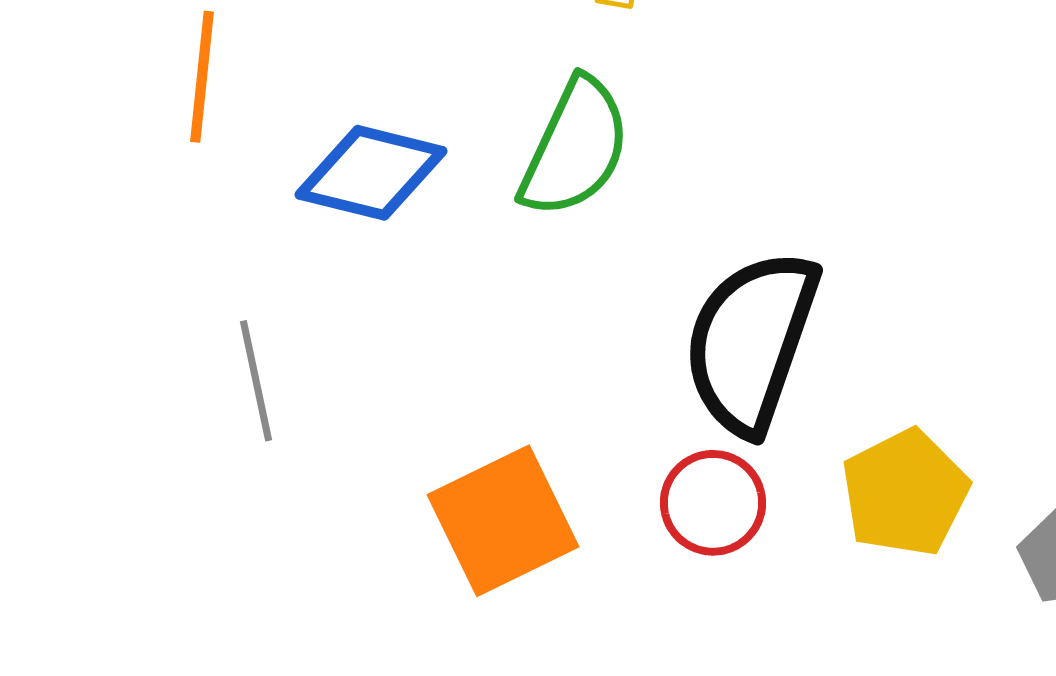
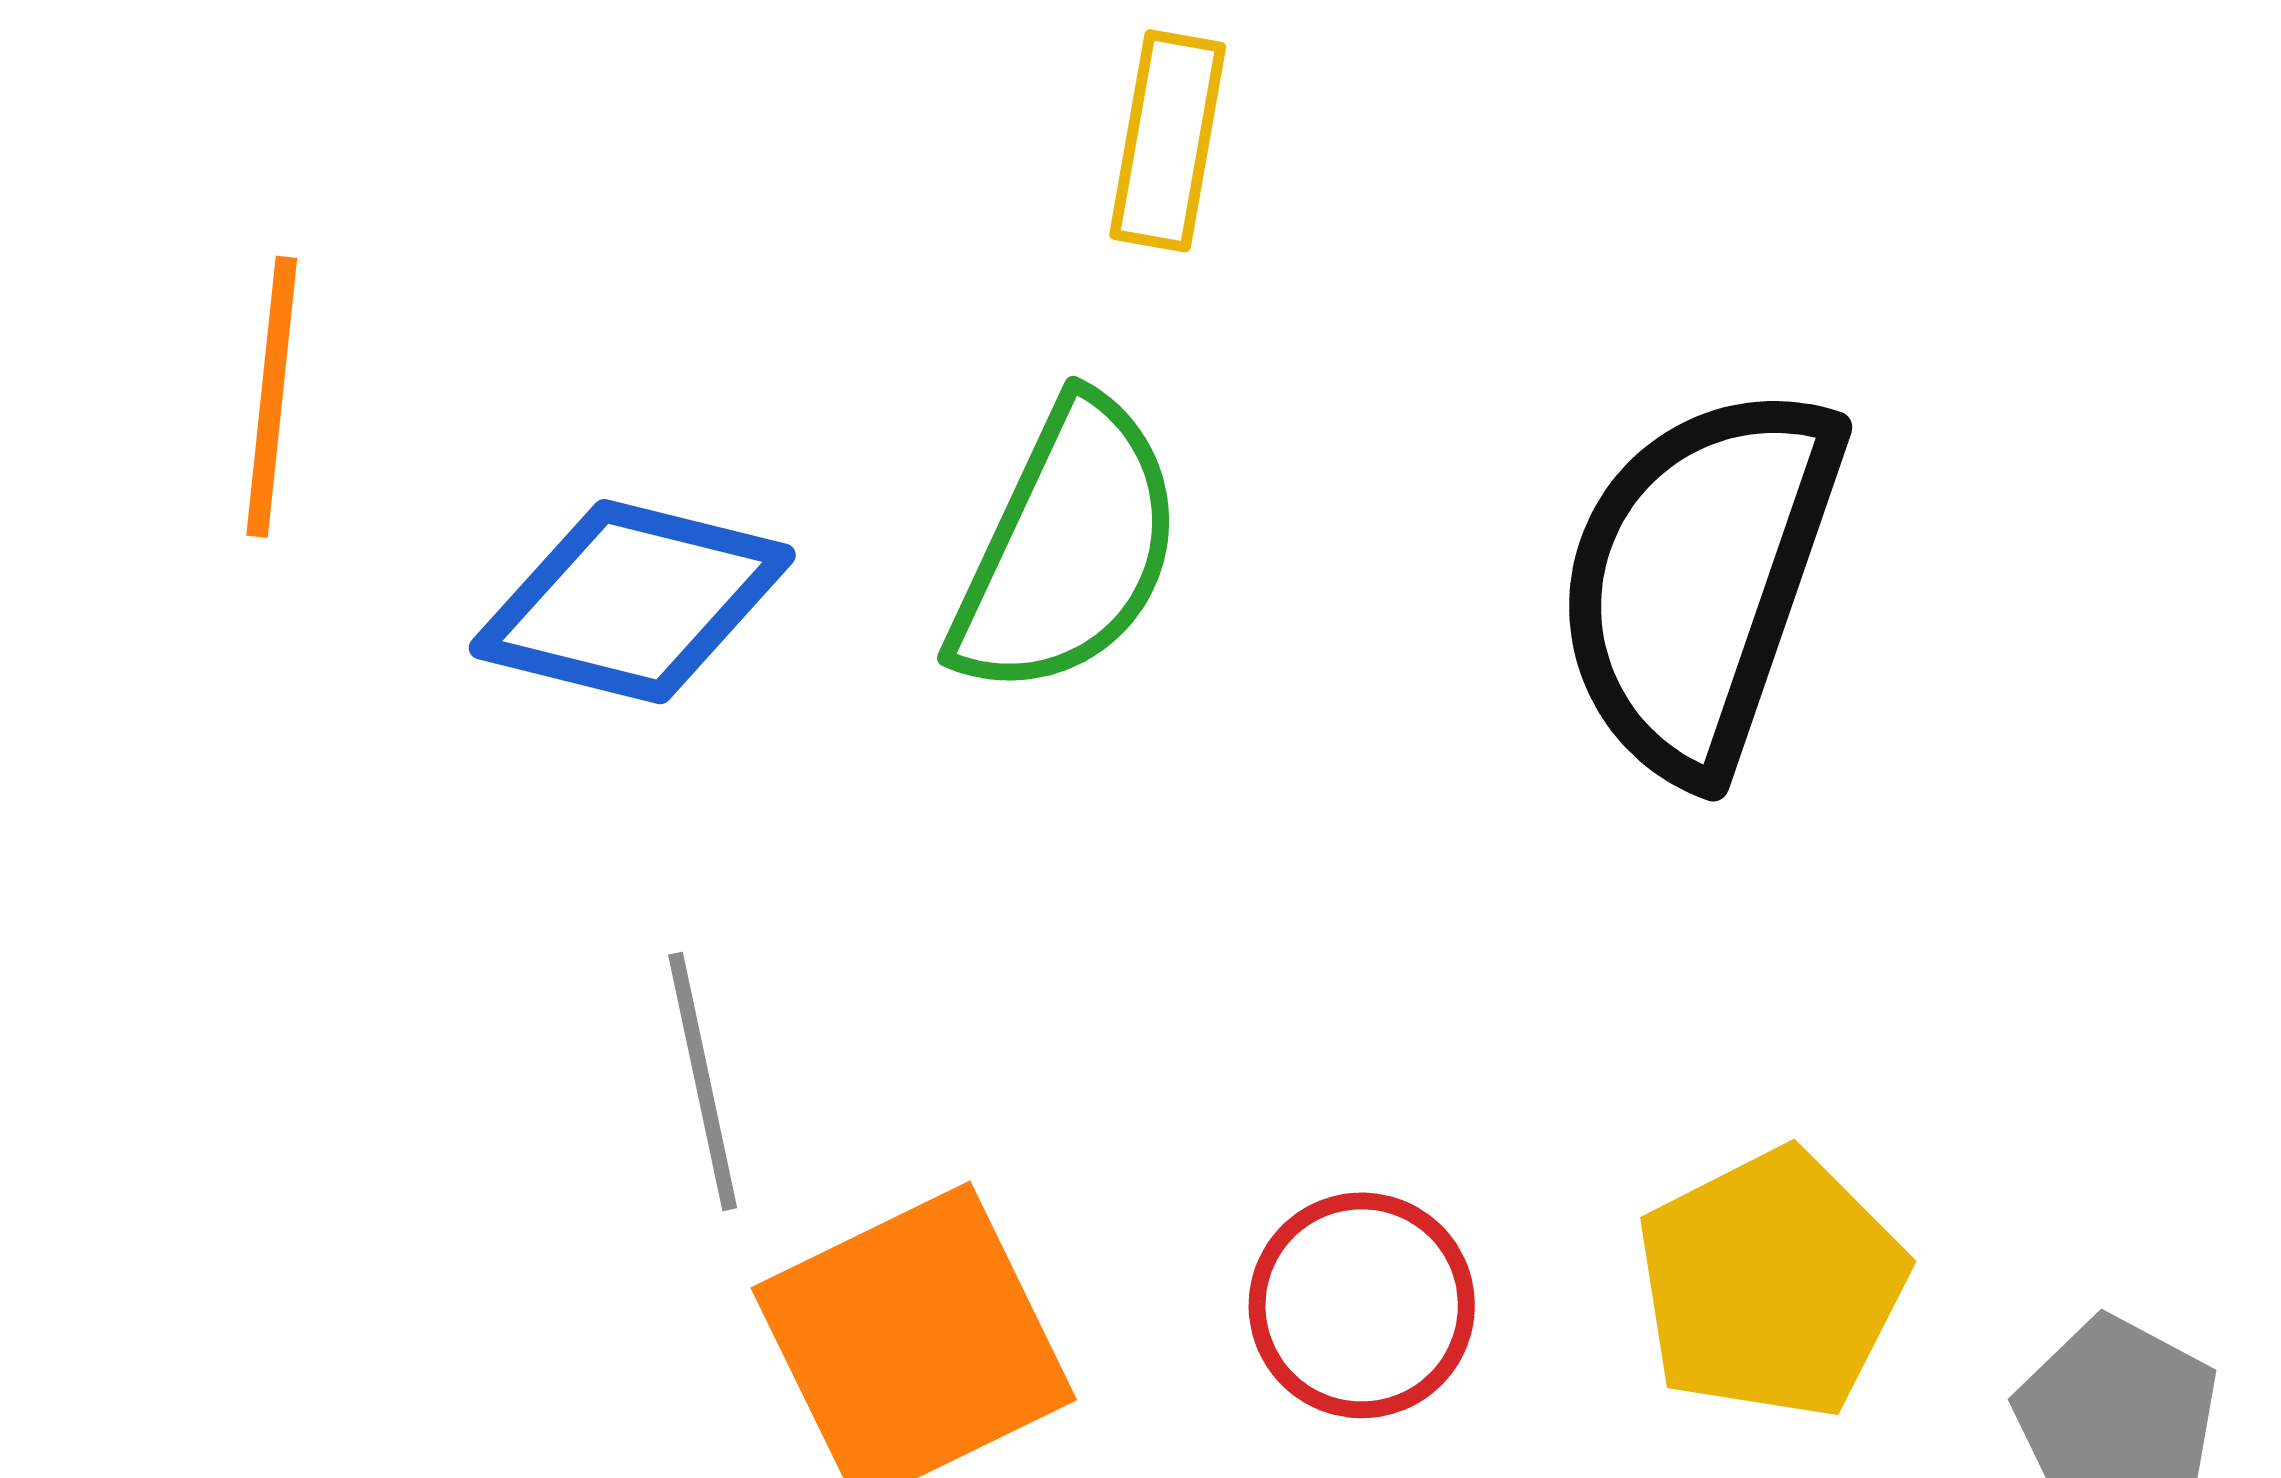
black semicircle: (751, 342) -> (1699, 580), moved
gray line: (256, 381) -> (703, 1081), moved

